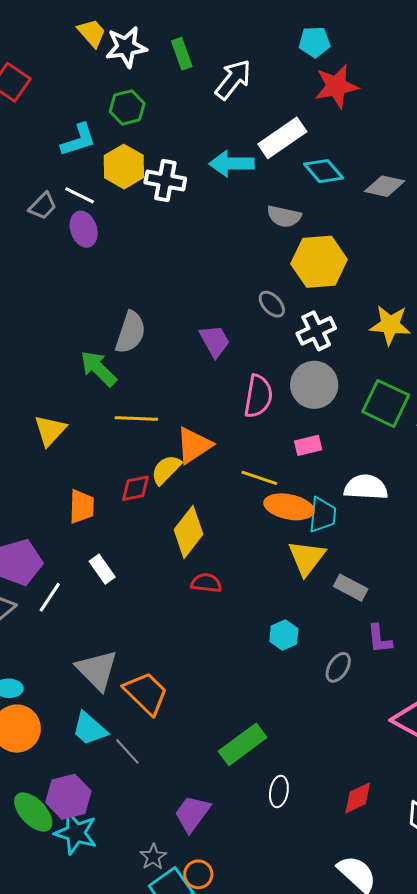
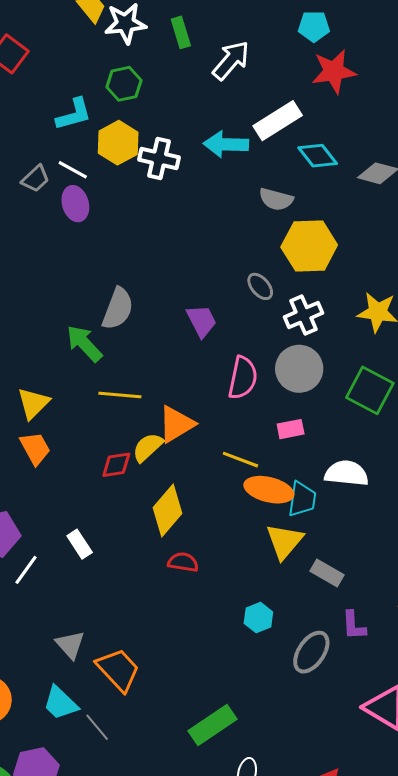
orange trapezoid: (82, 506) -> (35, 448), moved, turned -33
gray ellipse: (338, 667) -> (311, 652), size x1.4
gray triangle: (97, 670) -> (70, 645), size x0.7

